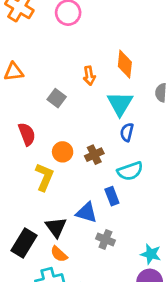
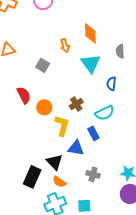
blue semicircle: (127, 132) -> (111, 84), moved
orange circle: (63, 152) -> (44, 107), moved
yellow L-shape: (44, 177) -> (62, 126), moved
gray cross: (105, 239) -> (93, 174), moved

